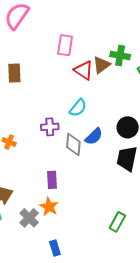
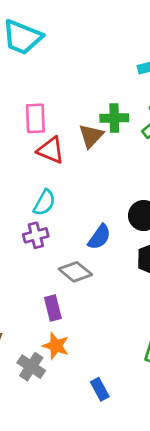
red triangle: (84, 70) -> (51, 150), moved
cyan semicircle: (78, 108) -> (44, 203), moved
gray diamond: (73, 145) -> (75, 272), moved, turned -45
blue rectangle: (55, 248) -> (100, 389), moved

